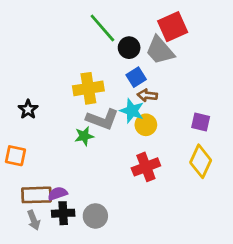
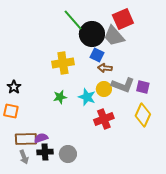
black circle: (129, 48) -> (92, 34), size x1.6
blue square: (136, 77) -> (97, 55), turned -32
black star: (28, 109) -> (14, 87), moved
cyan star: (132, 111) -> (87, 97), moved
gray L-shape: (102, 119) -> (123, 85), moved

